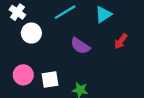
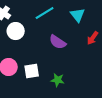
cyan triangle: (103, 14) -> (78, 15), turned -35

